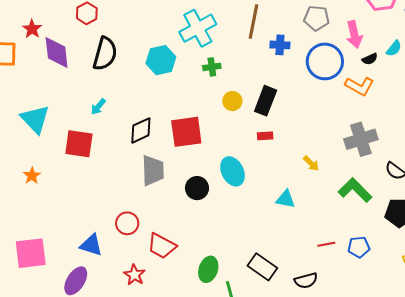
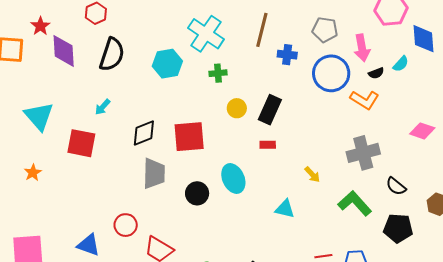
cyan cross: (198, 28) -> (206, 34), turned -30

